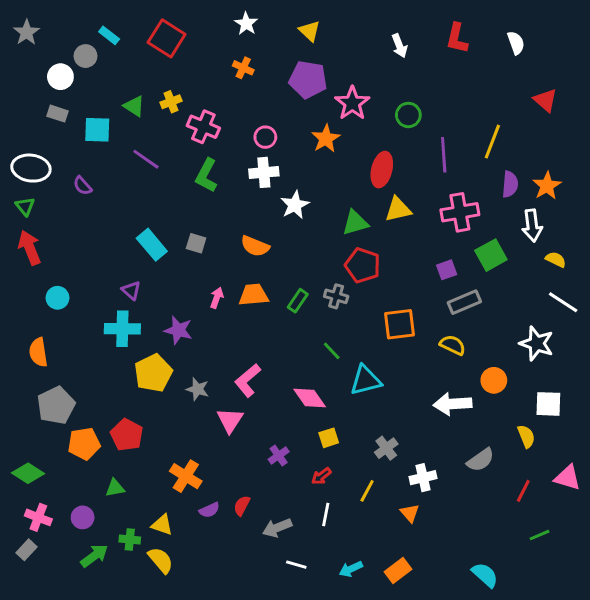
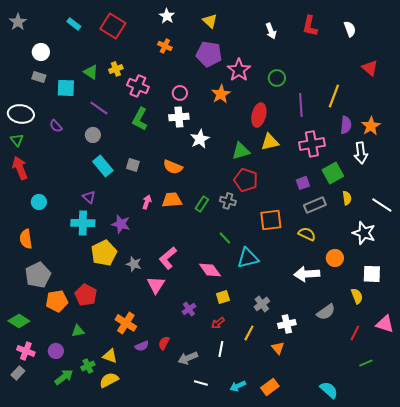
gray circle: (86, 56) -> (93, 135), moved
yellow semicircle: (556, 259) -> (347, 198), moved, turned 56
green cross: (130, 540) -> (88, 366), turned -32
yellow semicircle: (161, 560) -> (109, 380), turned -78

